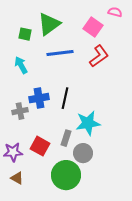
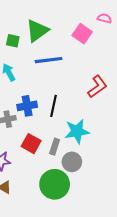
red L-shape: (99, 56) -> (97, 87), moved
red square: (40, 146) -> (31, 144), moved

